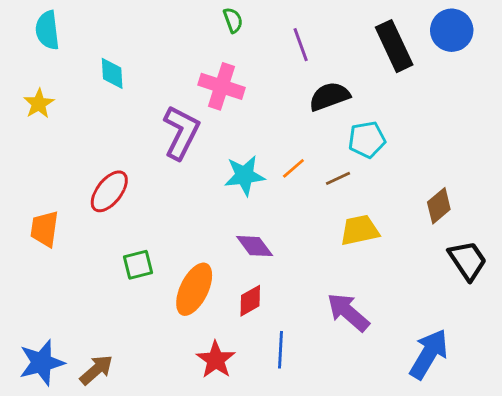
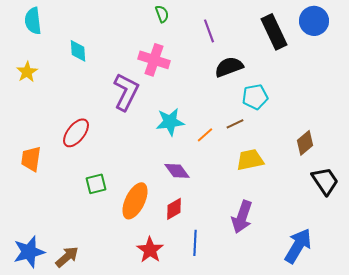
orange line: (293, 168) -> (205, 135), moved
purple arrow: (348, 312) -> (242, 217), turned -112

